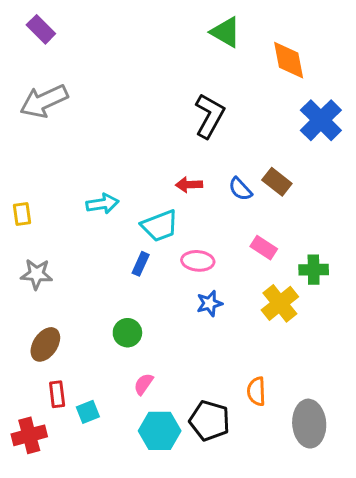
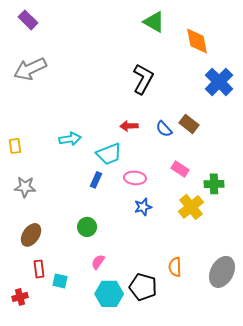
cyan square: (88, 412) -> (60, 281), turned 35
gray ellipse: (309, 424) -> (222, 272), moved, turned 32
red cross: (29, 435) -> (20, 297), size x0.7

